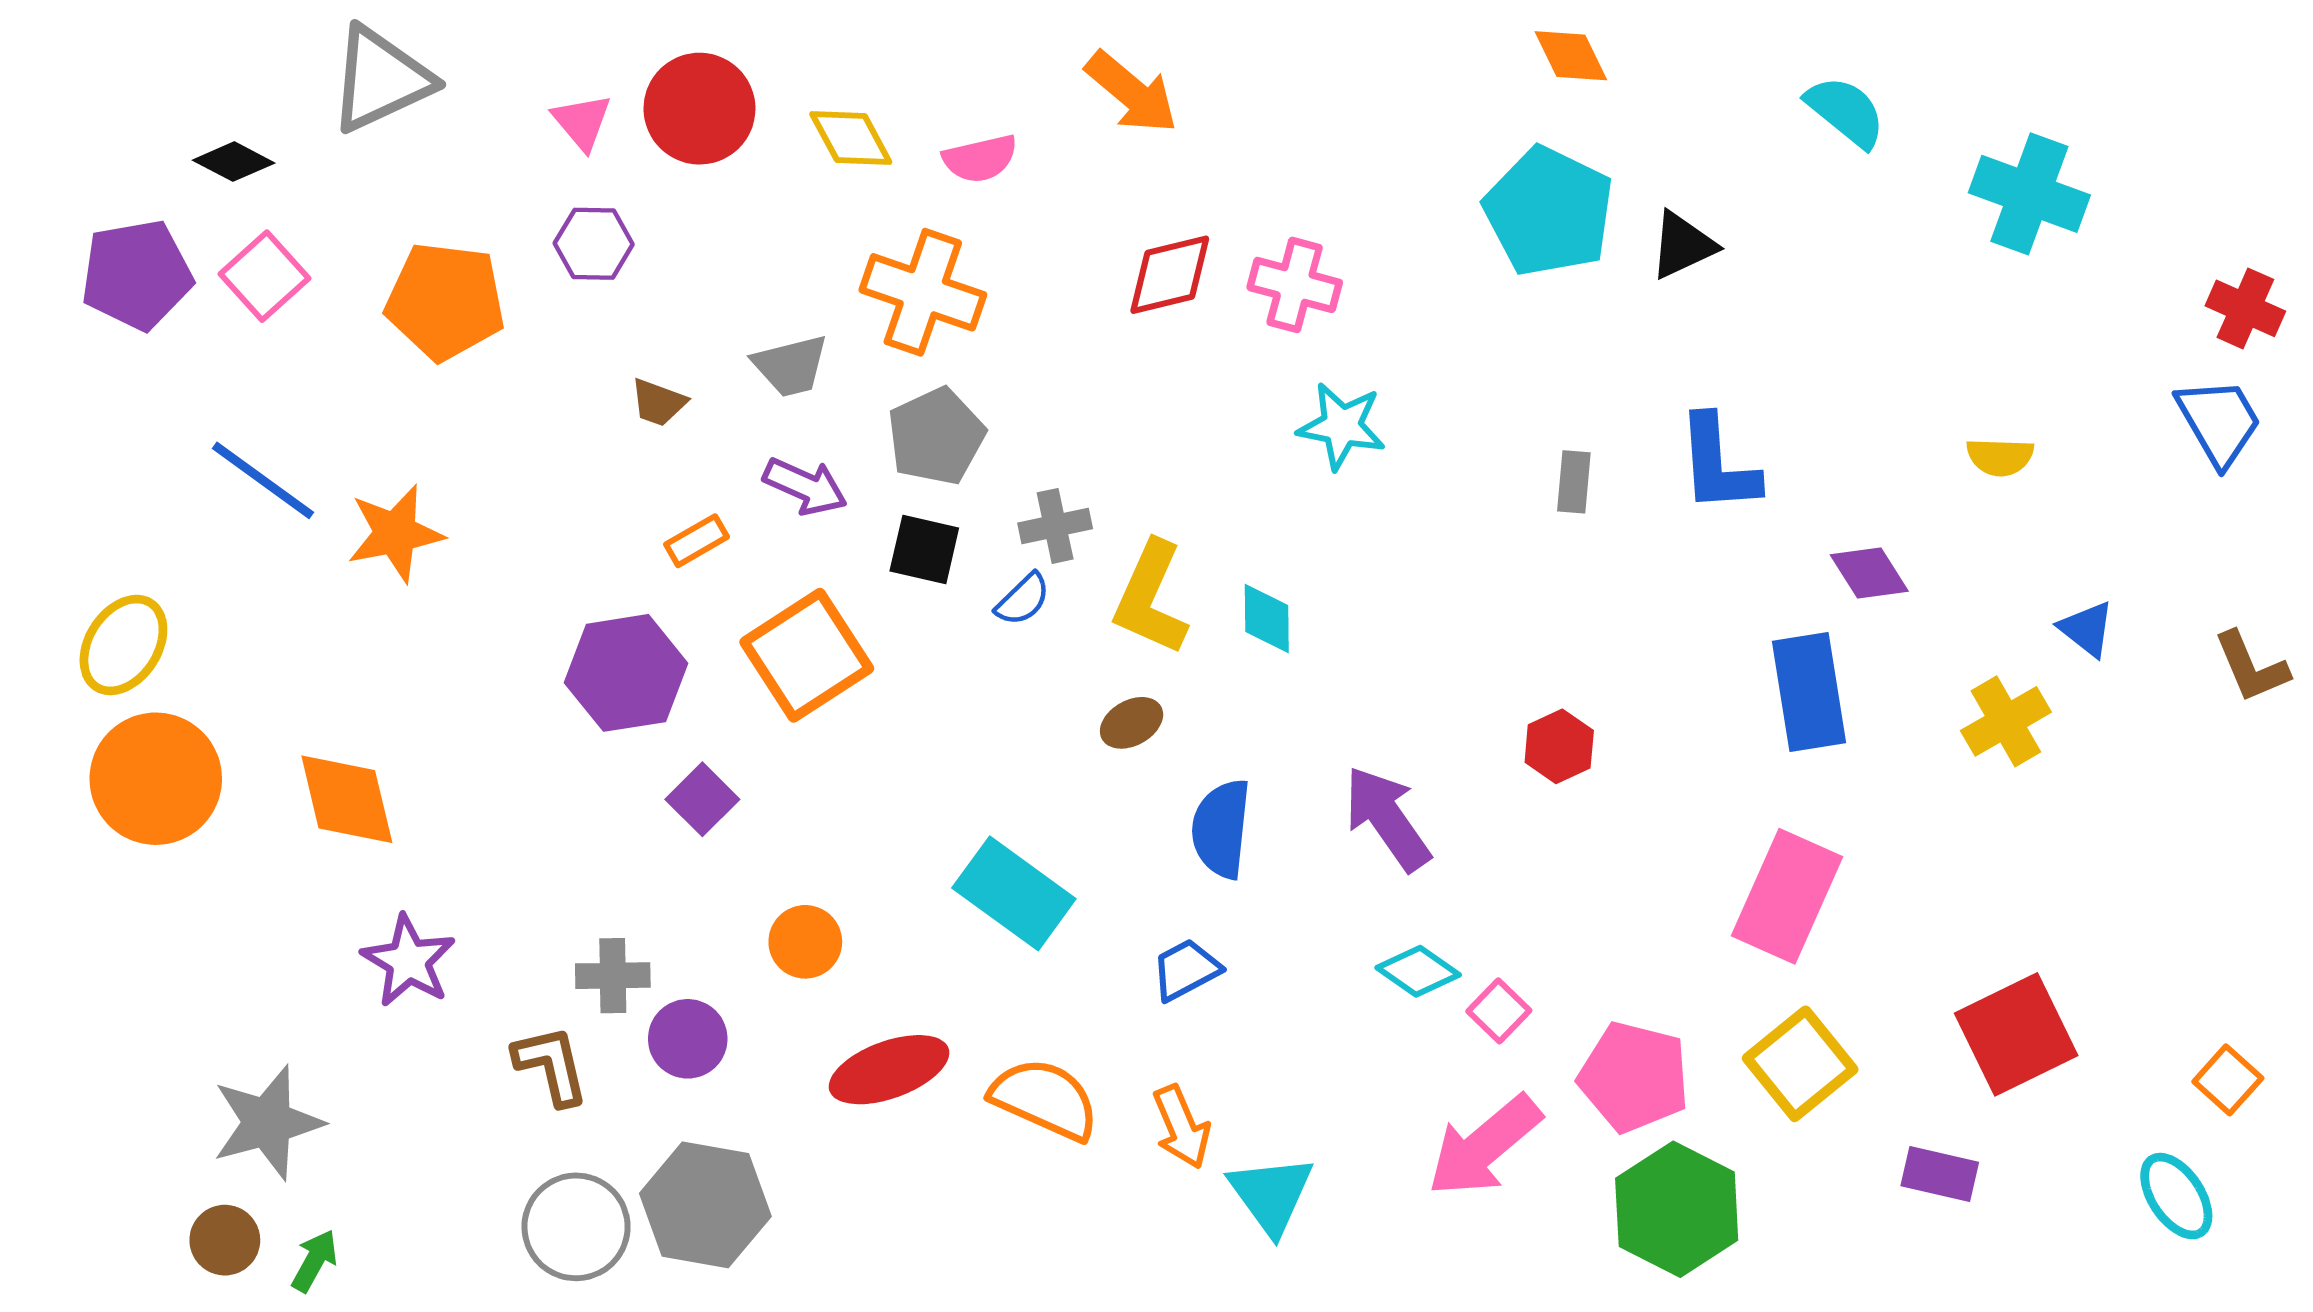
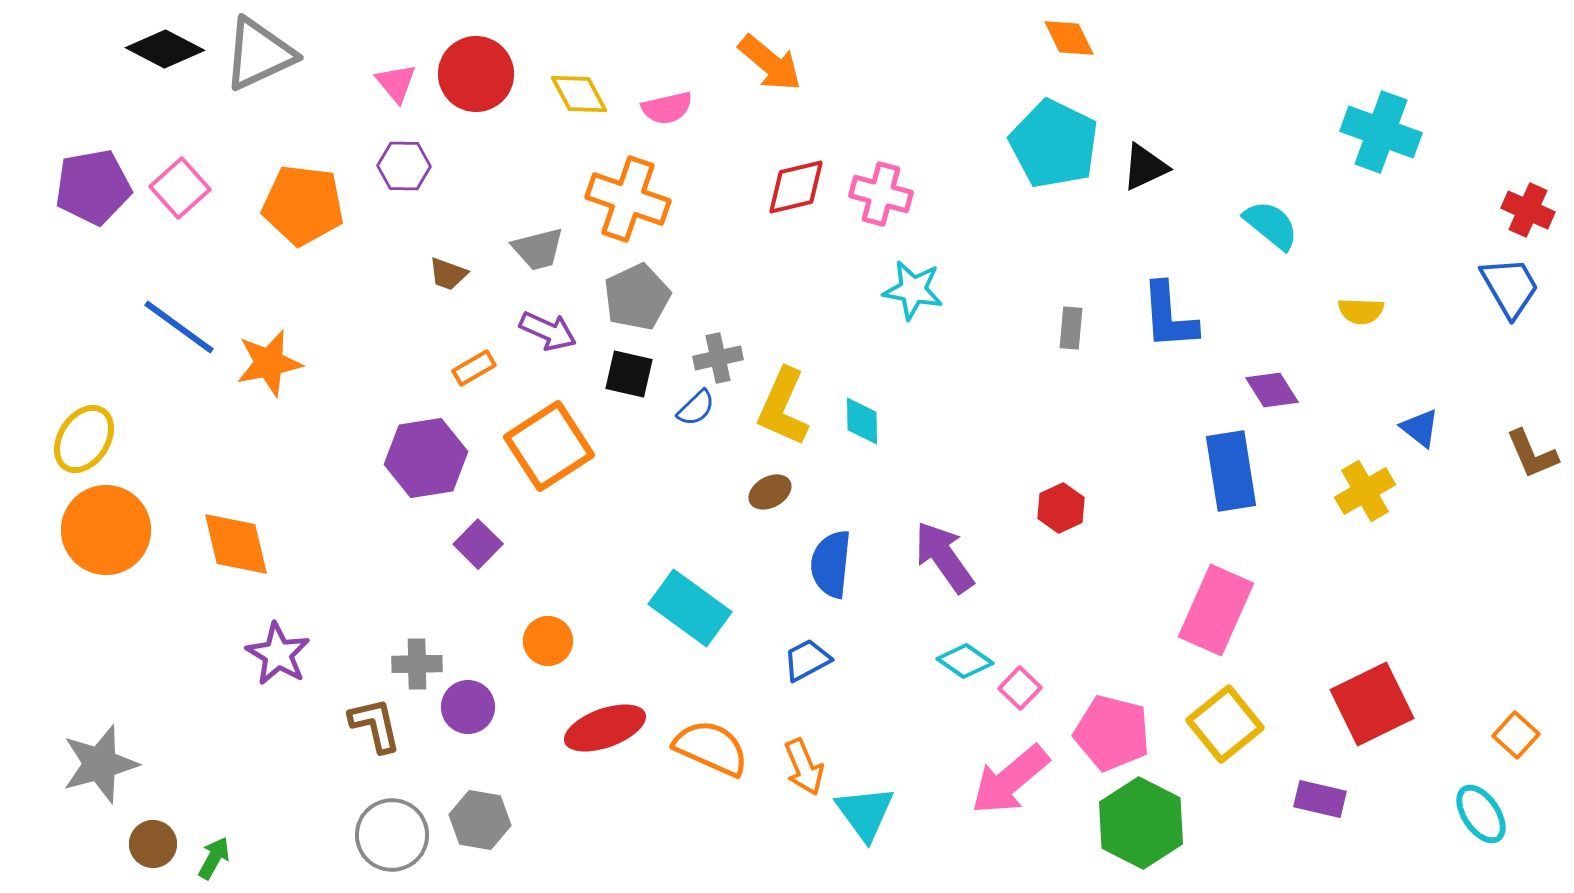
cyan semicircle: (1846, 112) -> (1271, 225), moved
black diamond: (234, 162) -> (165, 49), moved, size x1.4
gray star: (267, 1123) -> (100, 764), moved
gray hexagon: (705, 1205) -> (480, 820), size x0.7

